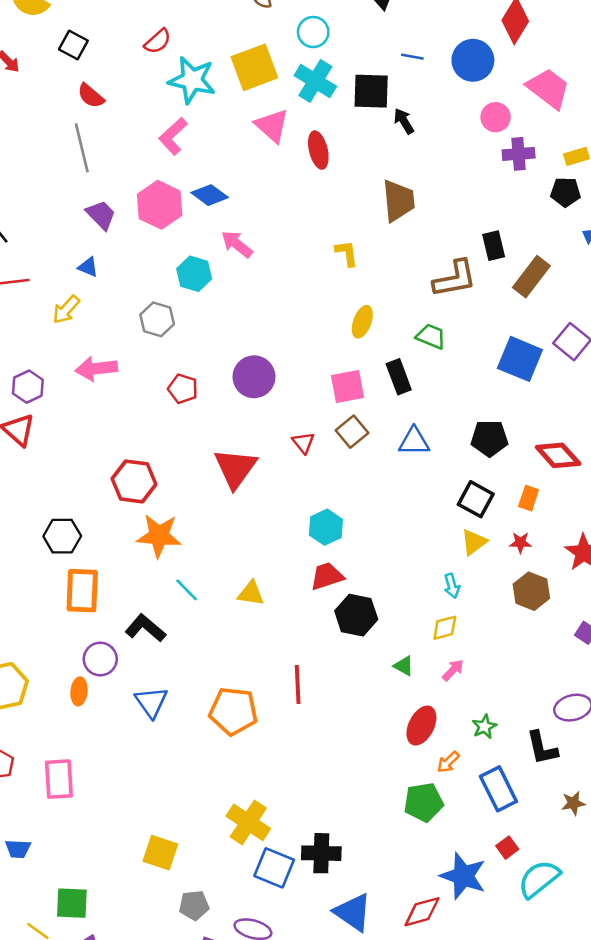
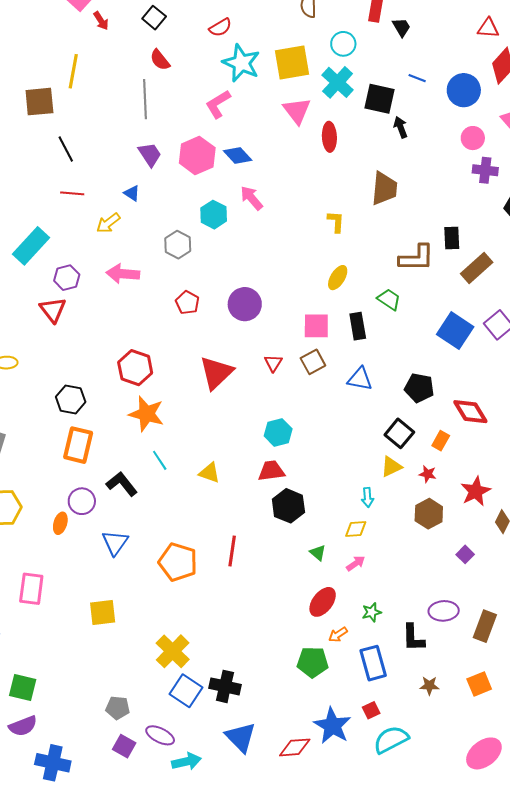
yellow square: (160, 853) -> (103, 613), moved, turned -36

